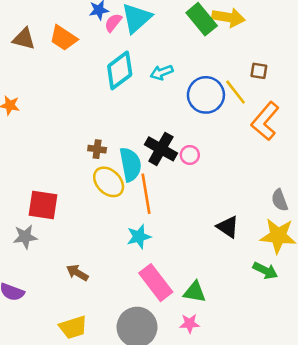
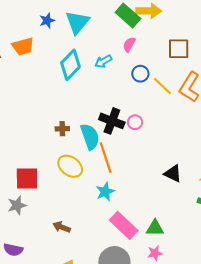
pink semicircle: (113, 23) -> (129, 44), moved
orange trapezoid: (63, 38) -> (23, 46), turned -40
brown square: (259, 71) -> (179, 49), size x1.6
yellow line: (236, 92) -> (162, 86), moved
blue circle: (206, 95) -> (140, 74), size x0.6
yellow ellipse: (109, 182) -> (70, 166), moved

